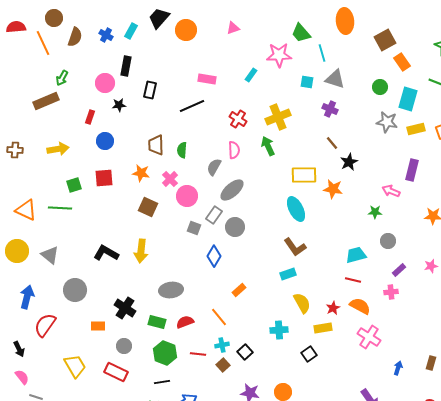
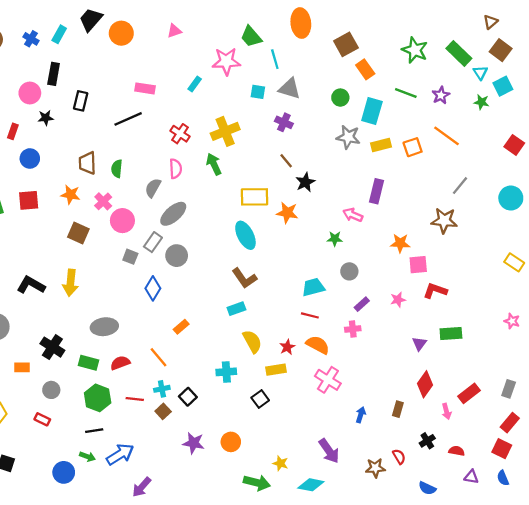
red rectangle: (116, 372) -> (42, 419), size x0.6

